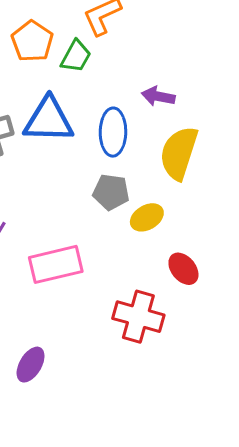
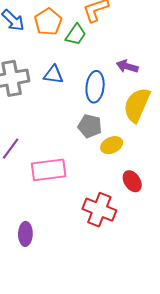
blue triangle: (48, 120) -> (53, 75), size x0.6
purple ellipse: (31, 365) -> (25, 234), turned -35

